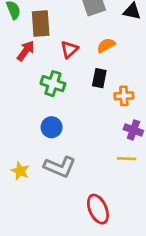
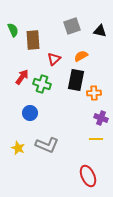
red arrow: (26, 51) -> (22, 77), moved
black rectangle: (99, 78) -> (76, 80), size x1.5
blue circle: (52, 127) -> (30, 113), moved
red ellipse: (98, 209) -> (88, 176), moved

